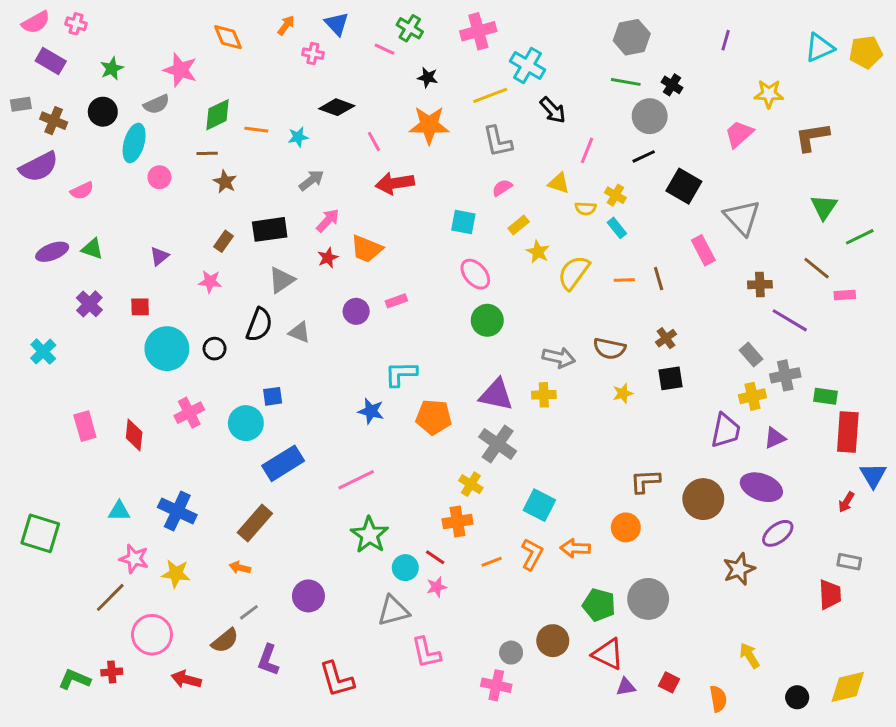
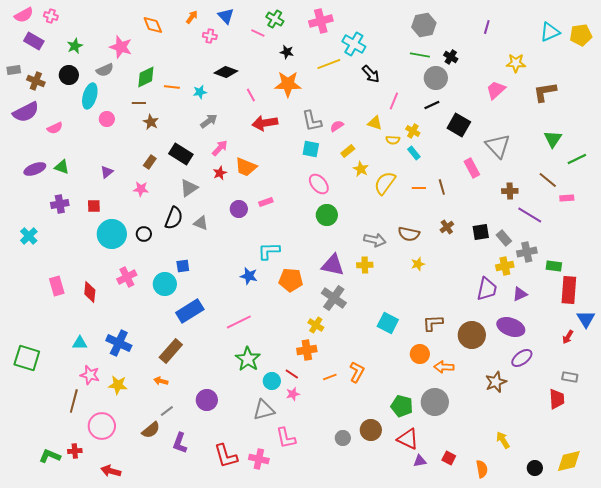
gray L-shape: (498, 141) -> (312, 121), moved
black rectangle: (270, 229) -> (181, 154), turned 40
purple cross: (89, 304) -> (60, 204), turned 36
black square: (671, 378) -> (481, 232), moved
cyan square: (539, 505) -> (388, 323), moved
orange arrow: (575, 548) -> (444, 367), moved
brown line: (110, 597) -> (74, 401), turned -30
red arrow: (186, 679) -> (111, 471), moved
pink cross: (496, 685) -> (259, 459), moved

